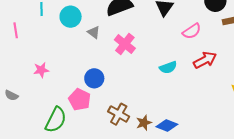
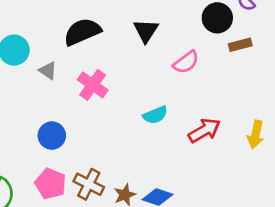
red arrow: (205, 60) -> (204, 130), moved
pink pentagon: (80, 100) -> (51, 184), moved

